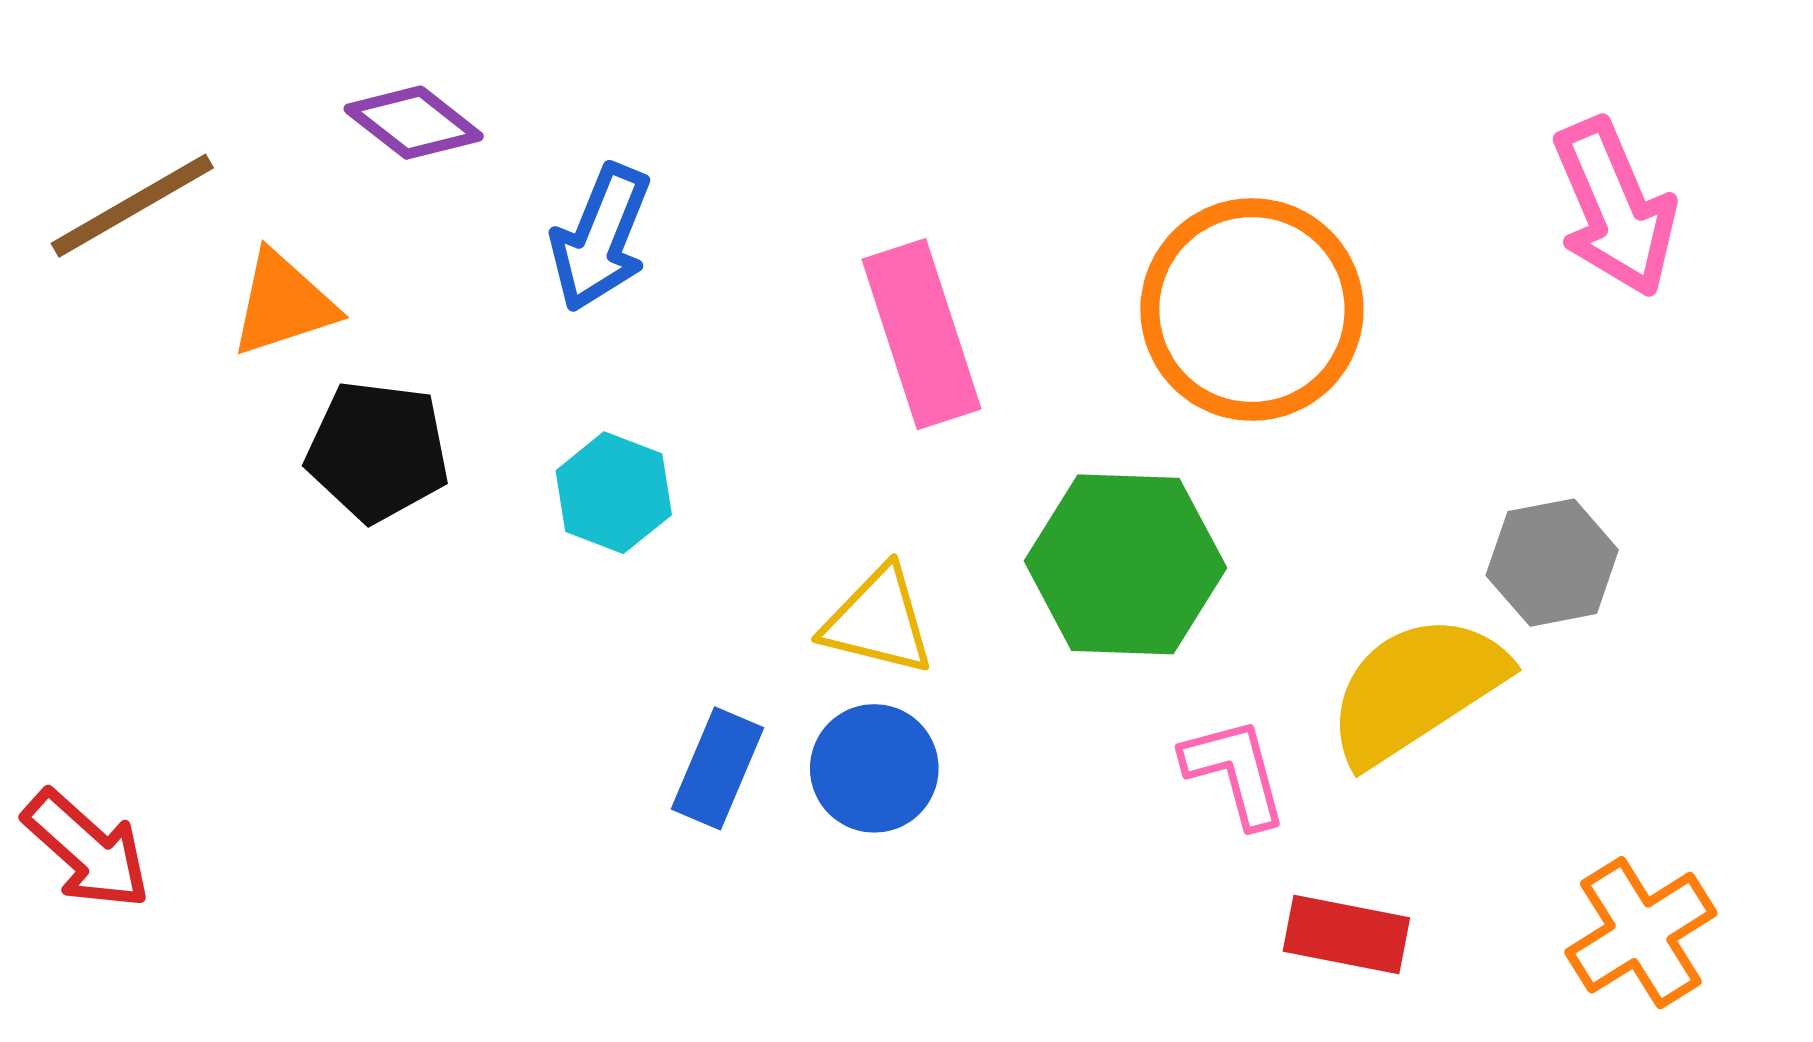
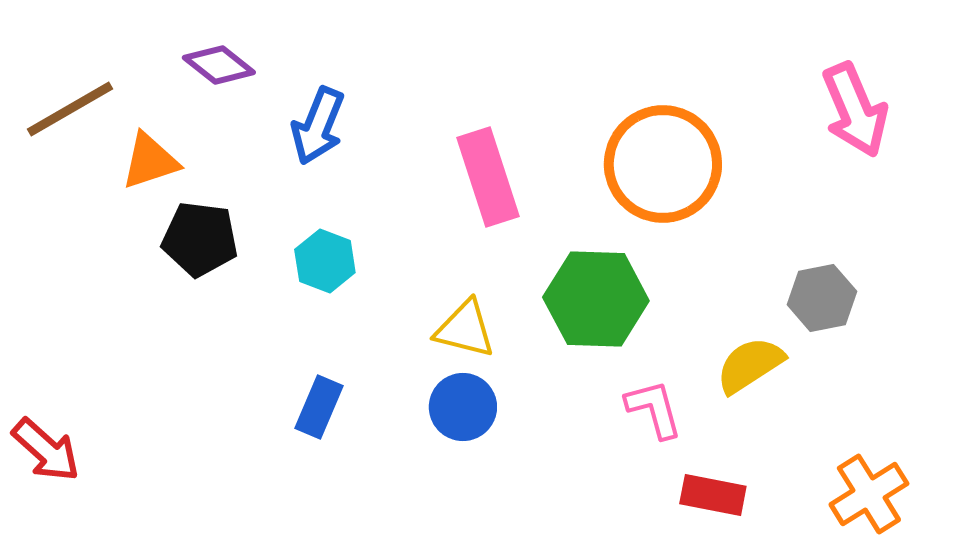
yellow semicircle: (1416, 689) -> (750, 365), size x0.7
blue rectangle: (718, 768) -> (319, 407), moved

